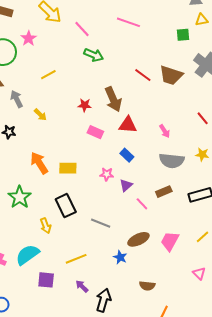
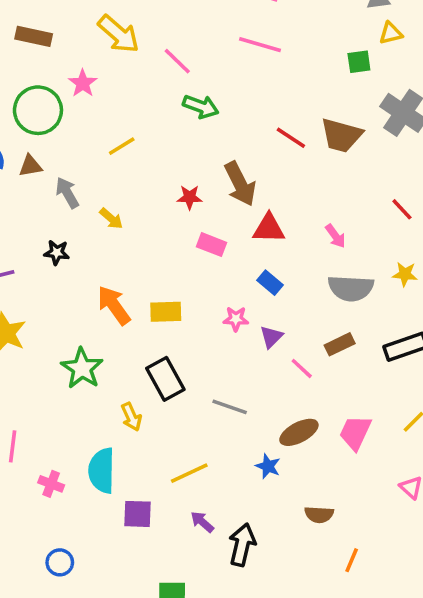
cyan semicircle: (27, 255) -> (102, 471), turned -50

